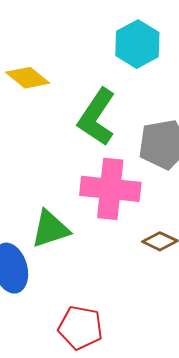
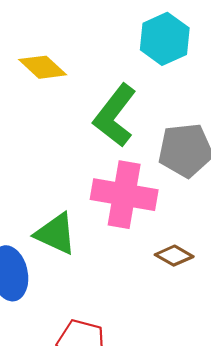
green triangle: (50, 229) -> (56, 234), turned 39

